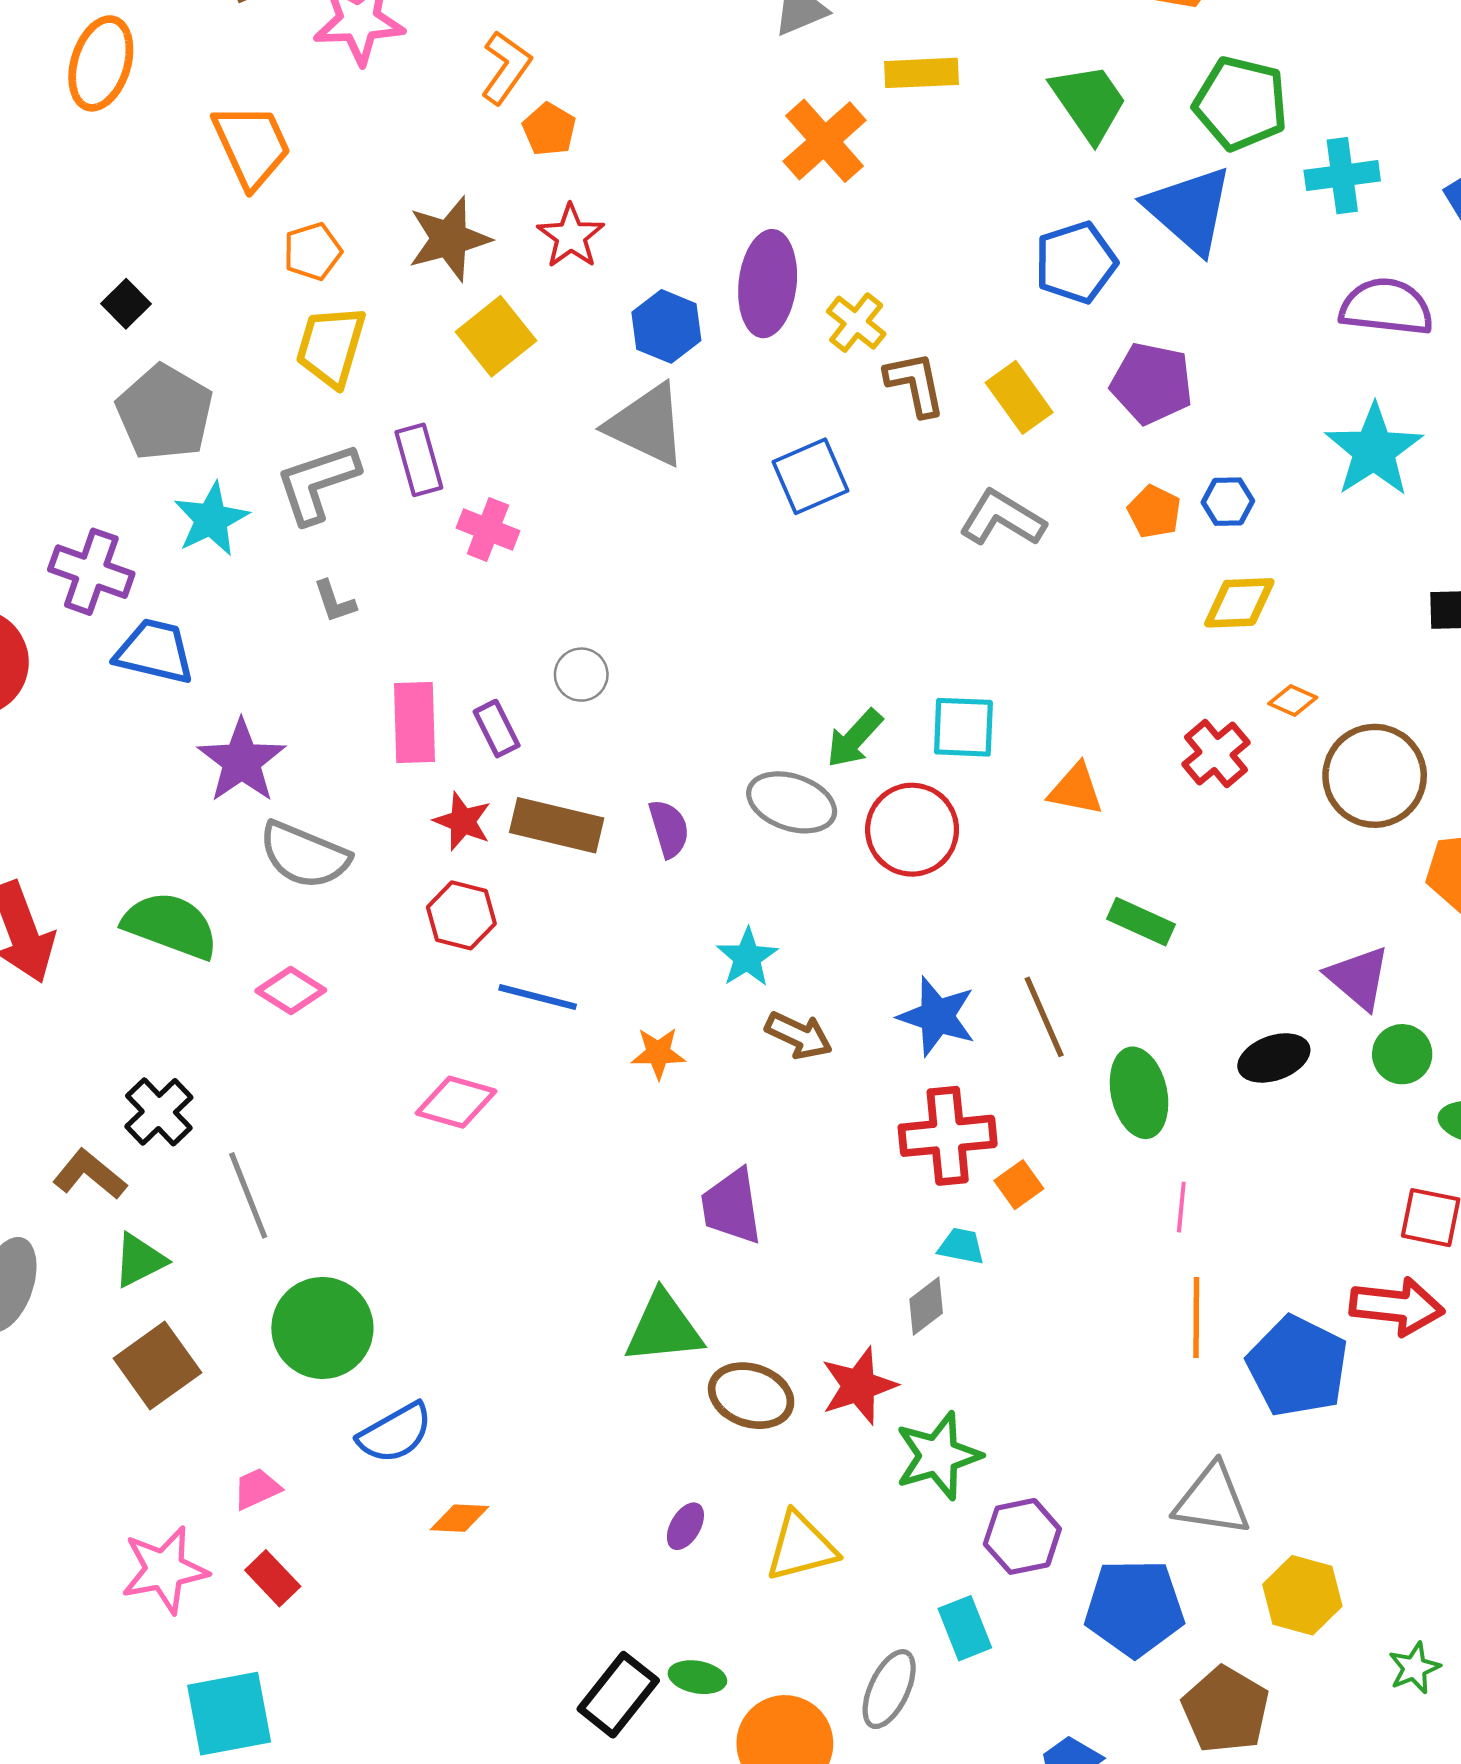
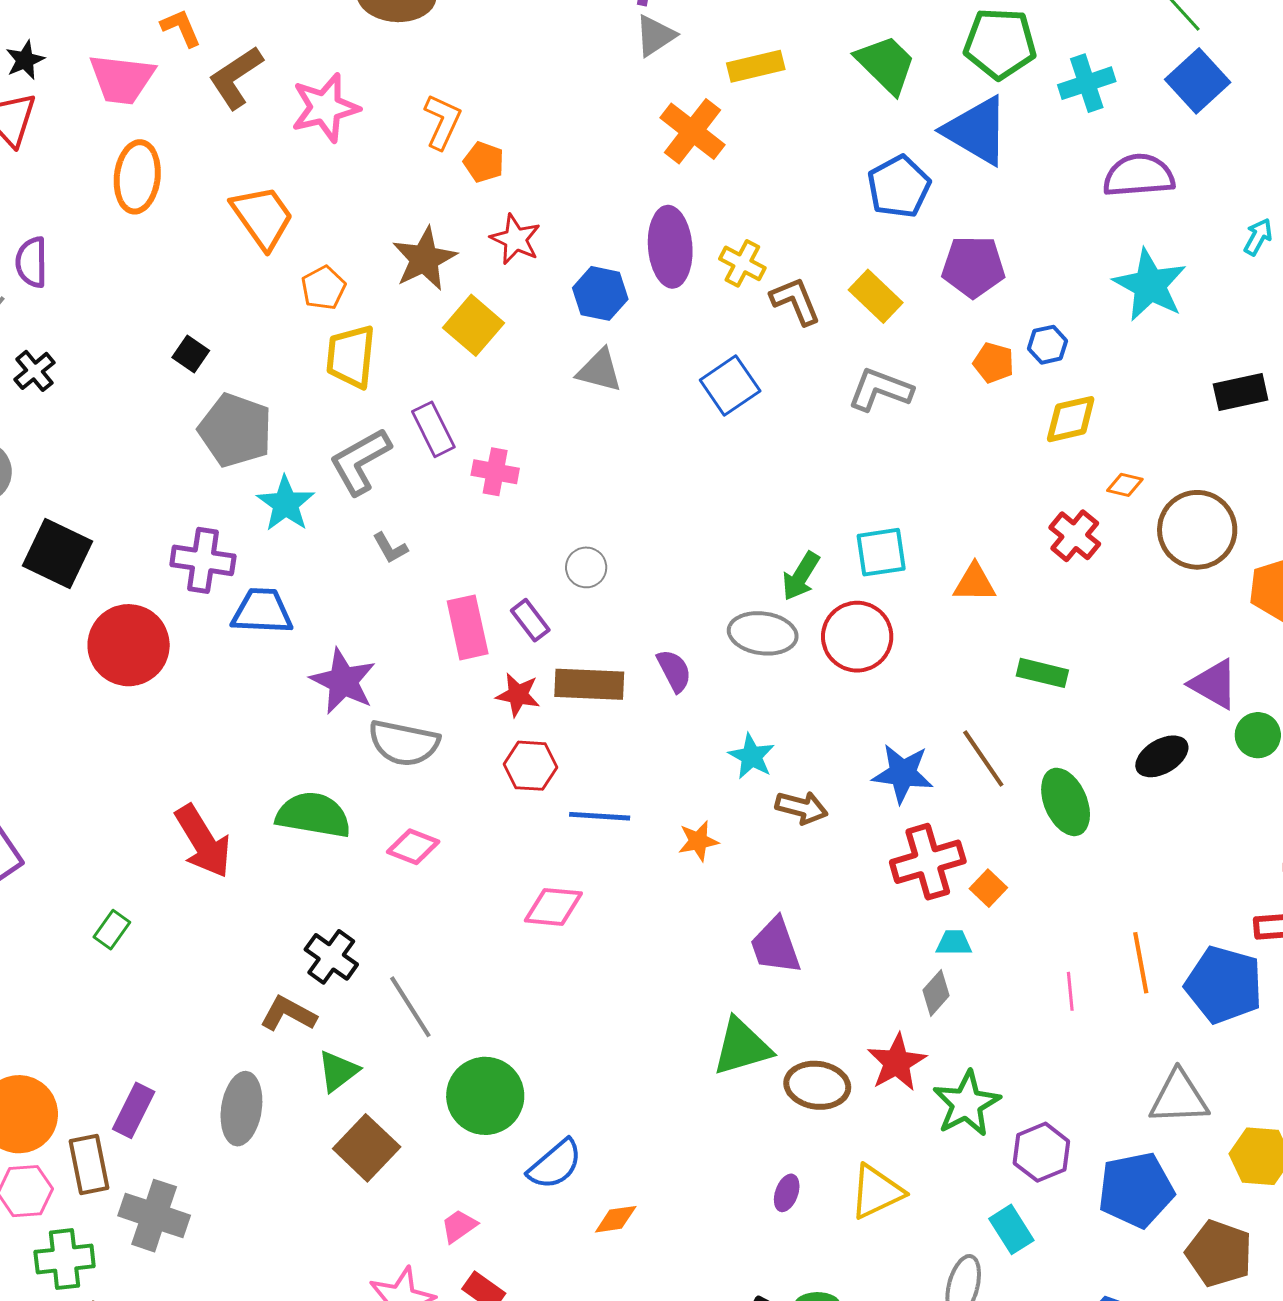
gray triangle: (647, 425) -> (599, 370), size x0.7
pink line: (1181, 1207) -> (1070, 991), moved

